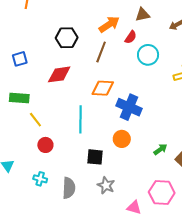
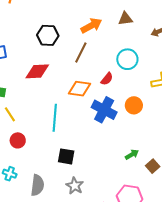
red semicircle: (131, 37) -> (107, 79), moved
orange circle: (122, 139) -> (134, 105), moved

